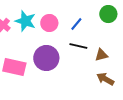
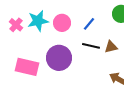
cyan star: (25, 21) -> (38, 21), turned -30
brown triangle: (101, 55) -> (111, 47), moved

